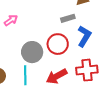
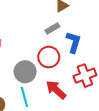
red arrow: (57, 76) -> (56, 90), turned 85

